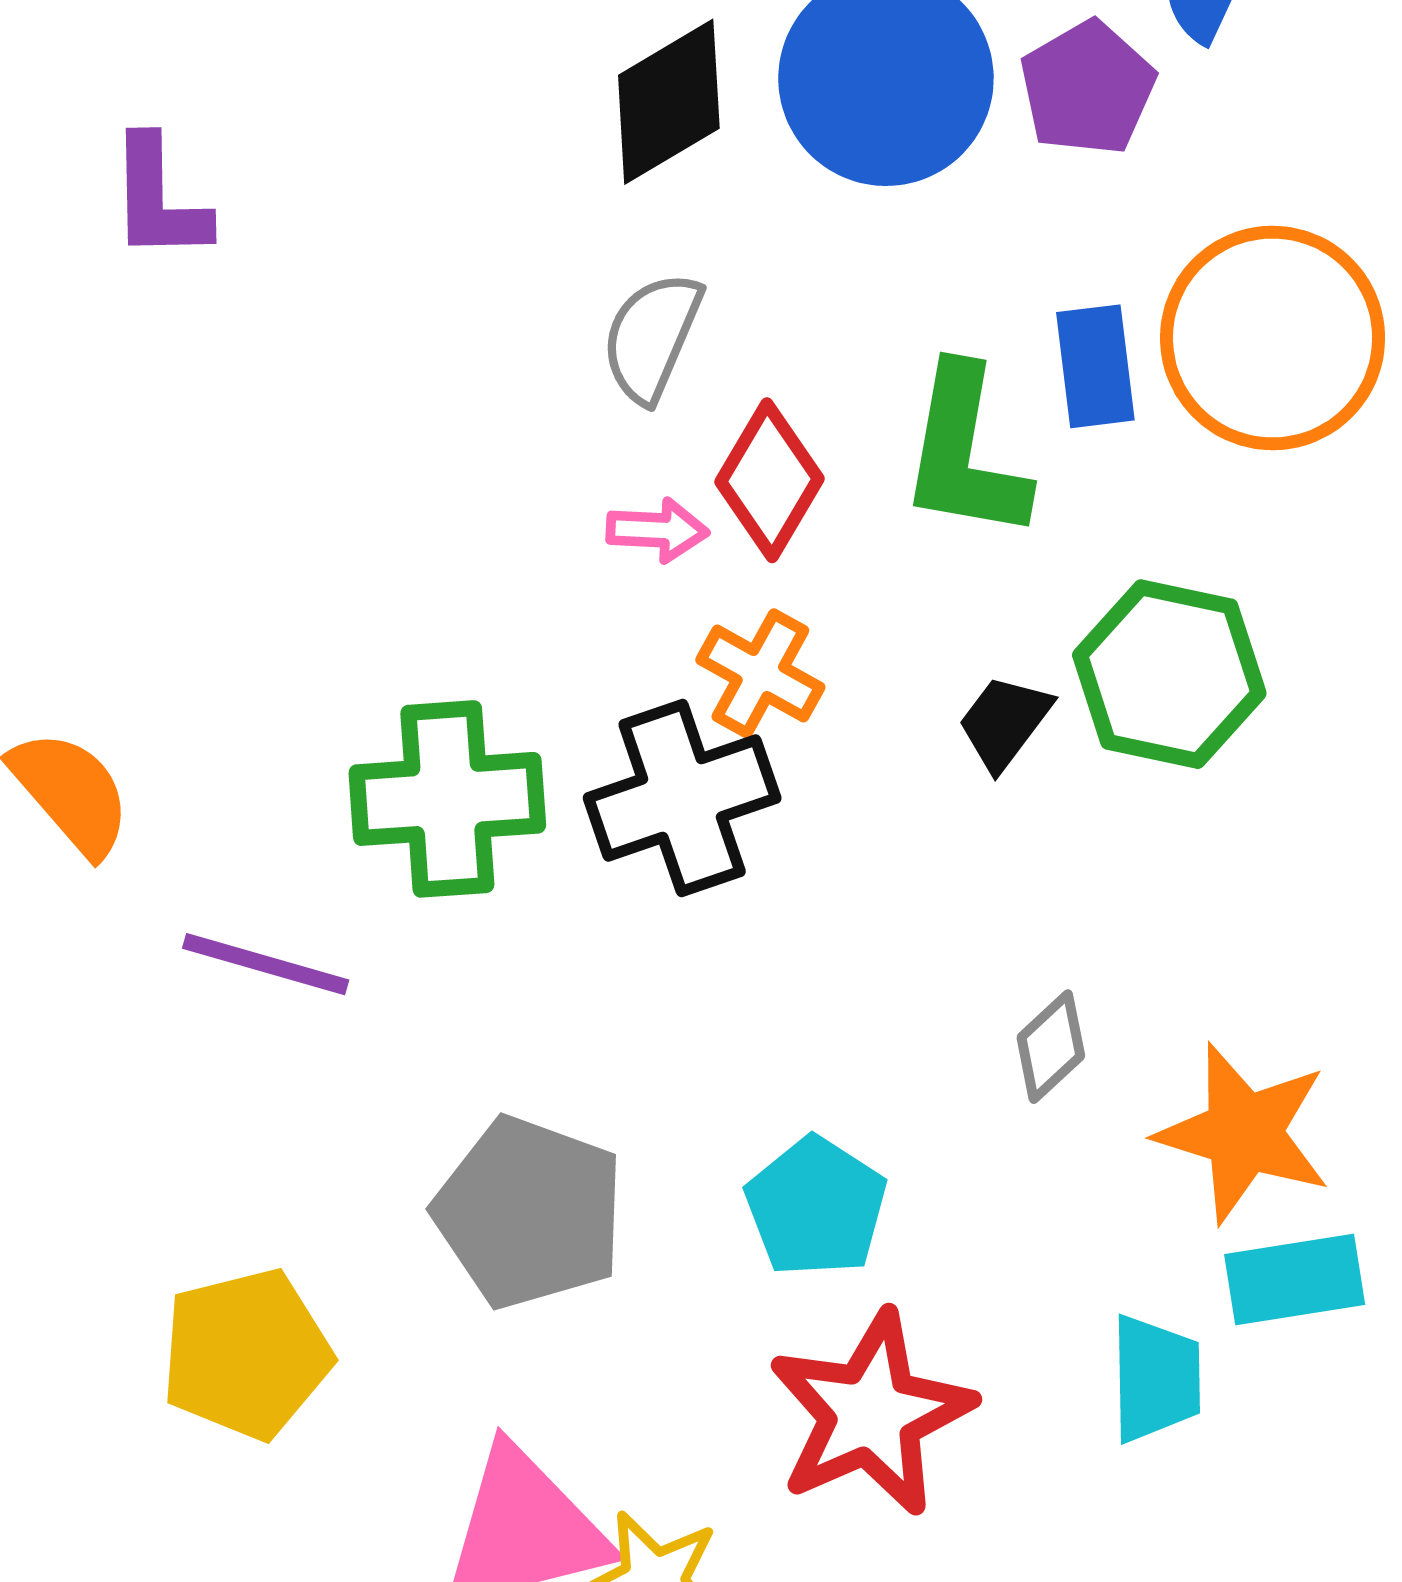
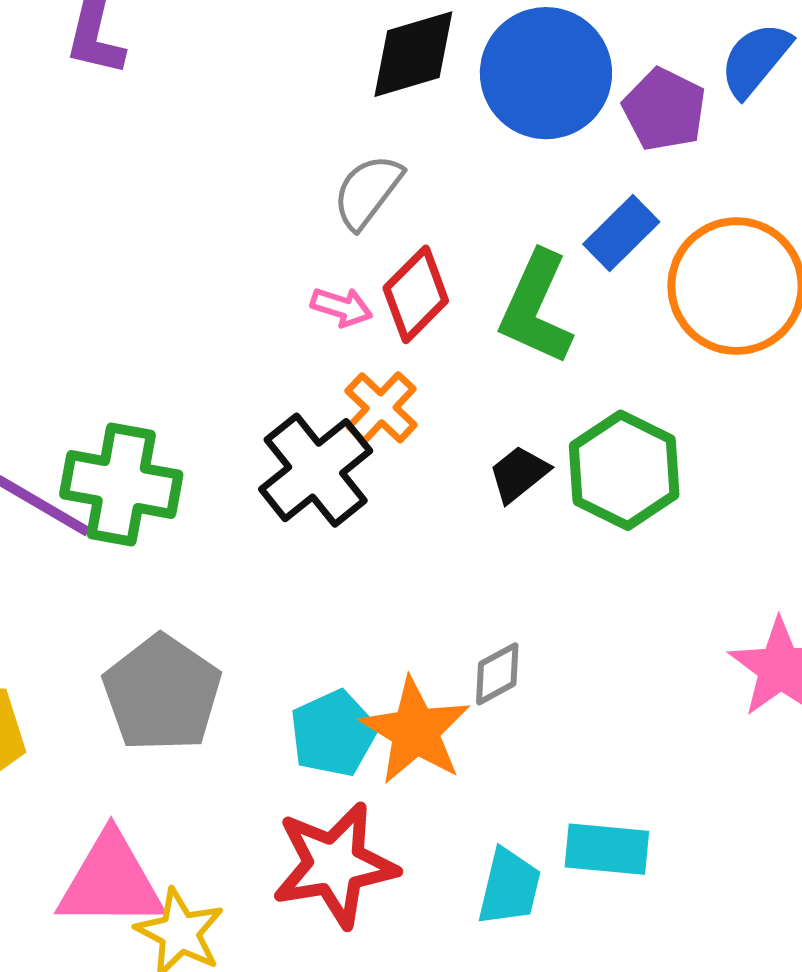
purple pentagon: (1088, 88) -> (664, 109), turned -30
blue rectangle: (1095, 366) -> (621, 233), moved, turned 38
black cross: (682, 798) -> (316, 470), turned -34
green cross: (447, 799) -> (121, 484), moved
orange star: (1244, 1133) -> (415, 731), moved

